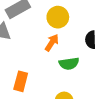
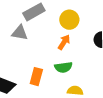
green semicircle: (69, 64) -> (63, 67), moved

